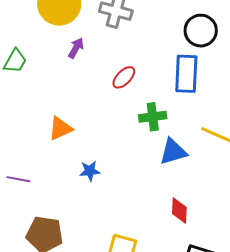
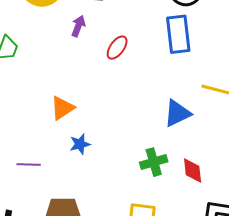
purple arrow: (76, 48) -> (78, 26), moved
green cross: (153, 117) -> (154, 162), moved
blue star: (90, 171) -> (80, 144), moved

